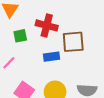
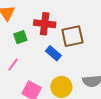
blue rectangle: (52, 57) -> (53, 53), turned 56

